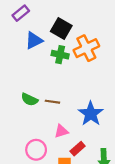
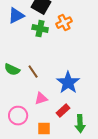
orange cross: (86, 48) -> (64, 23), size x0.7
brown line: (52, 102) -> (33, 72), turned 48
red rectangle: (78, 149) -> (63, 111), moved

